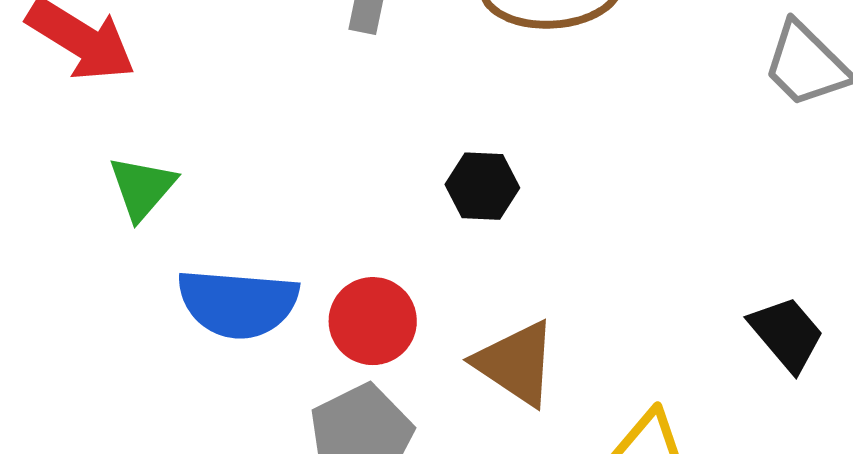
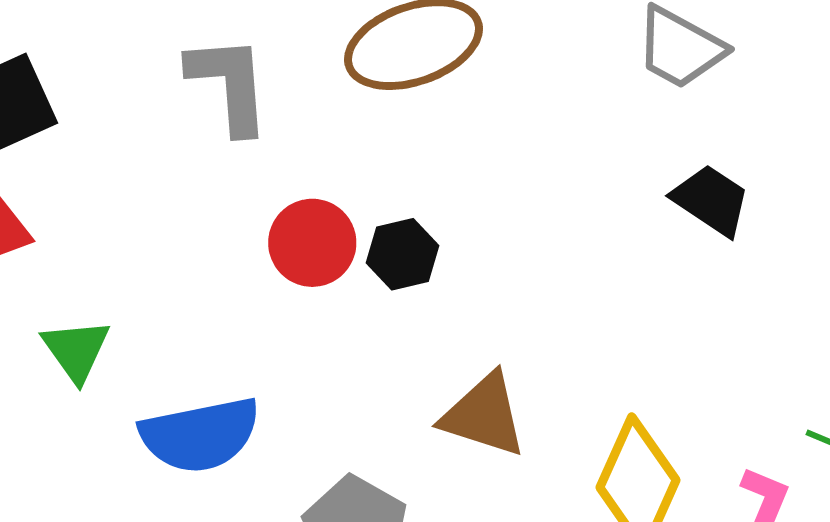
red circle: (373, 321) -> (312, 243), moved
black trapezoid: (787, 334) -> (711, 200), moved

